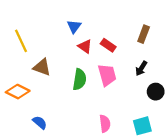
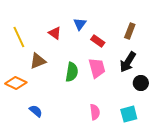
blue triangle: (74, 26) -> (80, 24), moved
red triangle: (85, 46) -> (55, 33), moved
brown triangle: (42, 67) -> (38, 61), turned -42
black arrow: (141, 68) -> (128, 62), size x1.5

